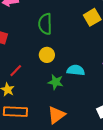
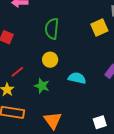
green star: (56, 82) -> (42, 86), moved
orange triangle: (56, 115) -> (53, 120), turned -36

